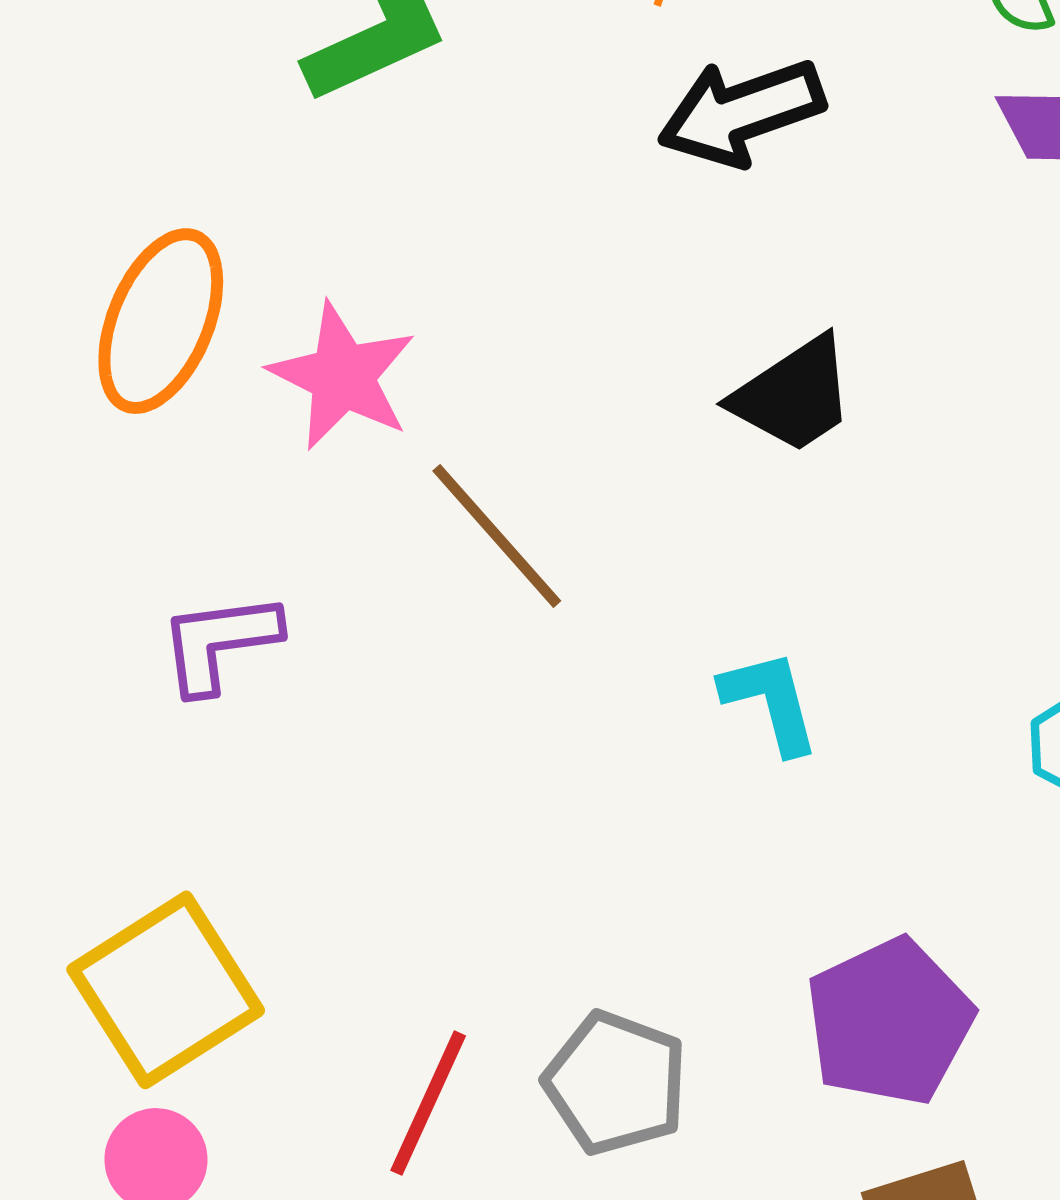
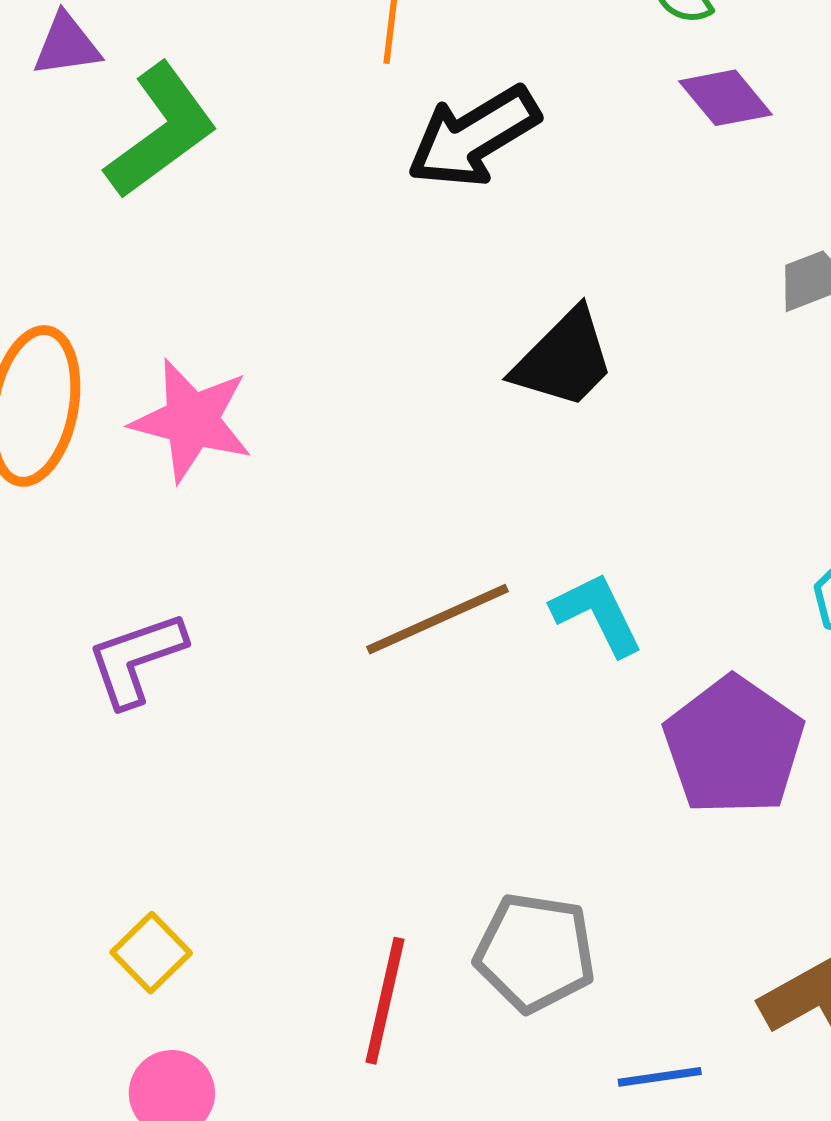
brown line: (497, 536) -> (438, 619), moved, turned -61
yellow square: (166, 990) -> (151, 953), size x0.5
purple pentagon: (889, 1022) -> (734, 746), moved

